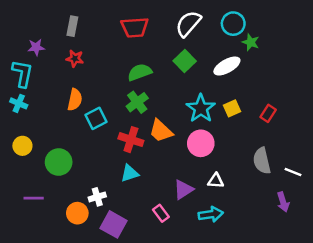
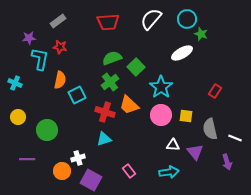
gray rectangle: (72, 26) -> (58, 21), turned 42
green square: (185, 61) -> (136, 67), moved
cyan L-shape: (22, 73) -> (40, 59), moved
yellow square: (232, 108) -> (186, 116), moved, turned 32
purple triangle: (183, 189) -> (195, 152), moved, turned -36

